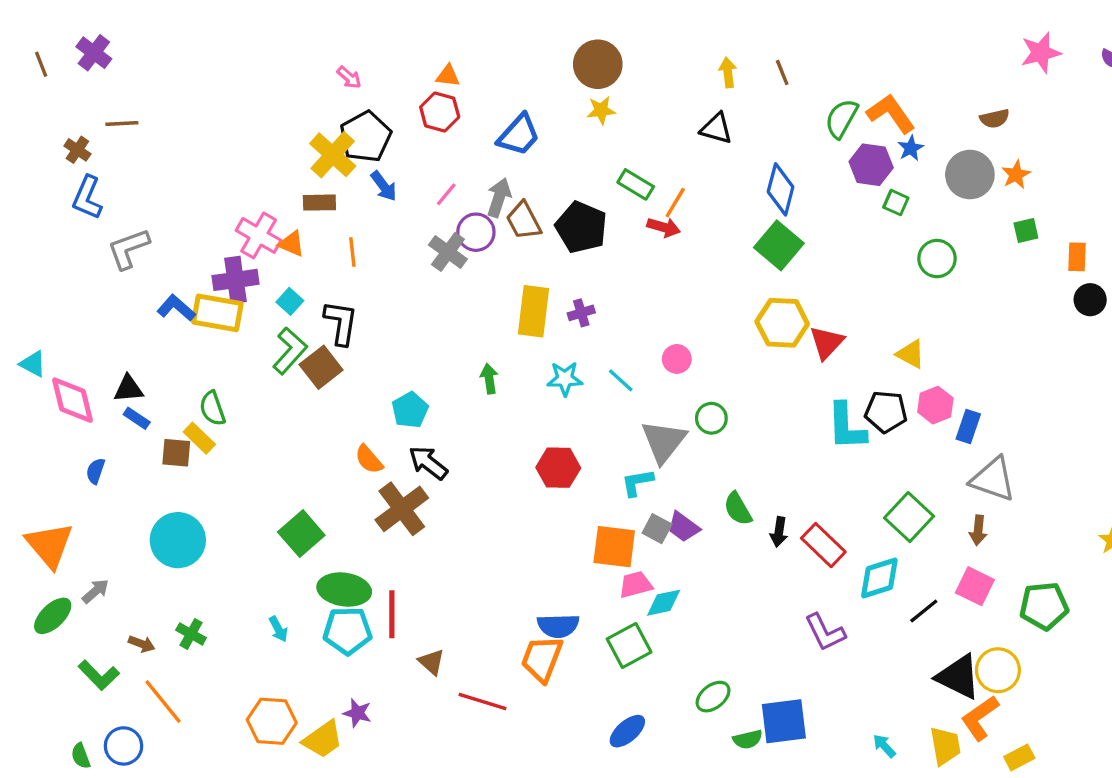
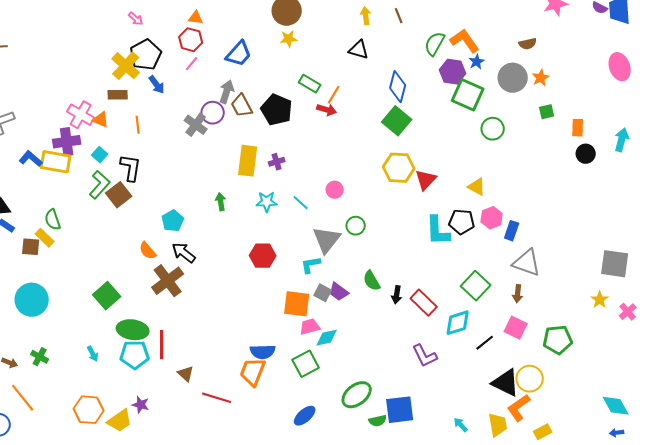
pink line: (446, 194) -> (192, 64), moved
green square: (896, 203) -> (468, 95), size x2.0
green ellipse: (713, 697) -> (357, 395), size x1.4

